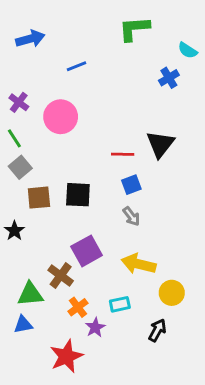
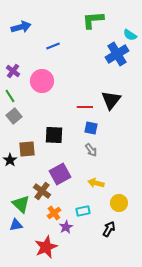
blue cross: (169, 78) -> (117, 54), size x1.6
blue square: (131, 185) -> (91, 128), turned 32
brown square: (39, 198) -> (27, 149), moved
yellow arrow: (139, 264) -> (96, 183), size x0.7
green triangle: (30, 294) -> (21, 204), turned 48

